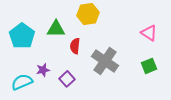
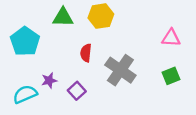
green triangle: (56, 29) -> (63, 17), moved
pink triangle: (149, 33) -> (171, 38), turned -30

